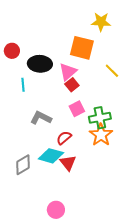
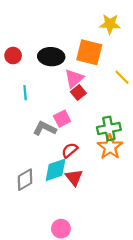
black ellipse: (40, 64) -> (51, 57), moved
pink square: (77, 109) -> (62, 119), moved
cyan diamond: (51, 156) -> (56, 170), turned -35

